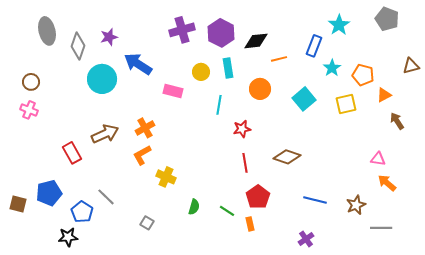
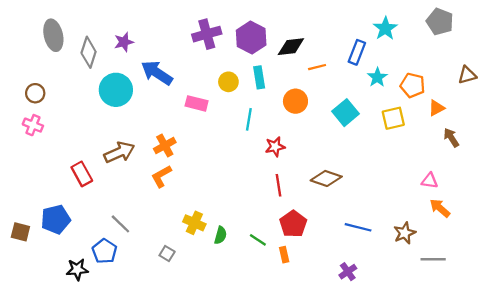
yellow cross: (166, 177) -> (194, 223), moved
blue pentagon: (82, 212) -> (105, 251), moved

